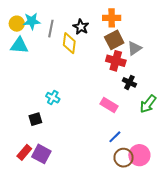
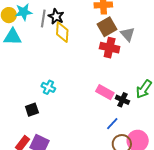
black star: (81, 27) -> (56, 17), moved
gray triangle: (134, 48) -> (128, 34), turned -35
black cross: (129, 82) -> (122, 100), moved

